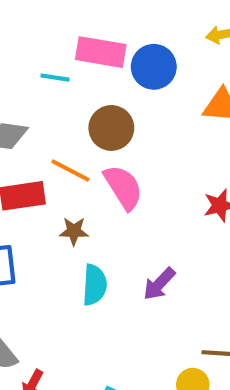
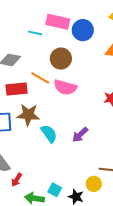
pink semicircle: (123, 187) -> (65, 87), turned 135
brown star: (74, 231) -> (28, 115), moved, size x1.6
cyan semicircle: (95, 285) -> (49, 134), turned -42

